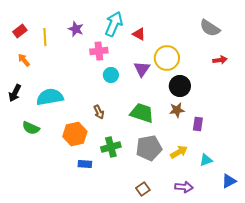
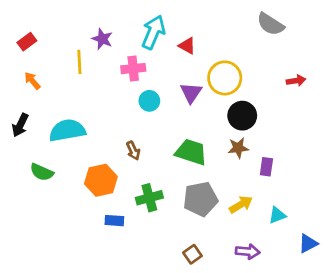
gray semicircle: (210, 28) -> (270, 24), moved
yellow line: (45, 37) -> (79, 62), moved

